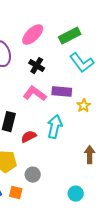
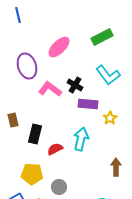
green rectangle: (70, 36) -> (102, 37), moved
black cross: (37, 66) -> (75, 85), moved
pink L-shape: (35, 94) -> (50, 89), moved

